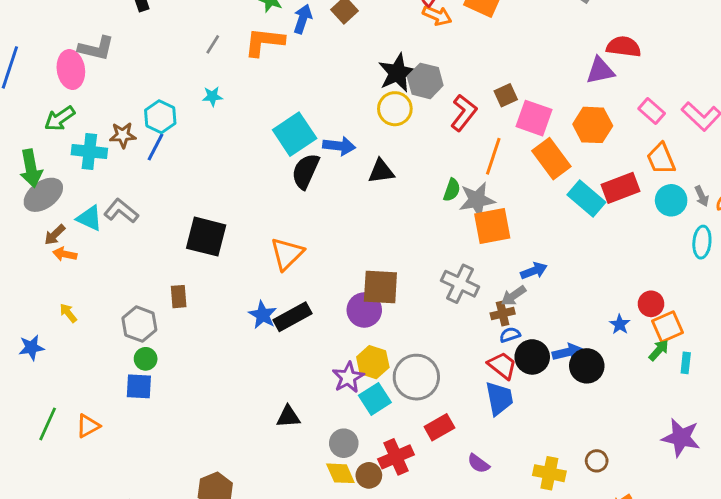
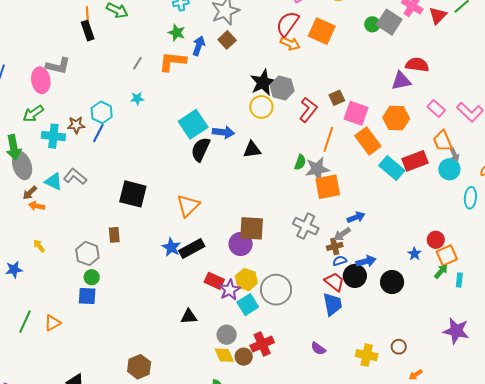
gray ellipse: (43, 195) -> (22, 166), turned -72
gray arrow: (702, 196) -> (454, 154), moved
blue arrow: (567, 352) -> (366, 261), moved
red rectangle: (439, 427) -> (214, 281), moved, turned 54

